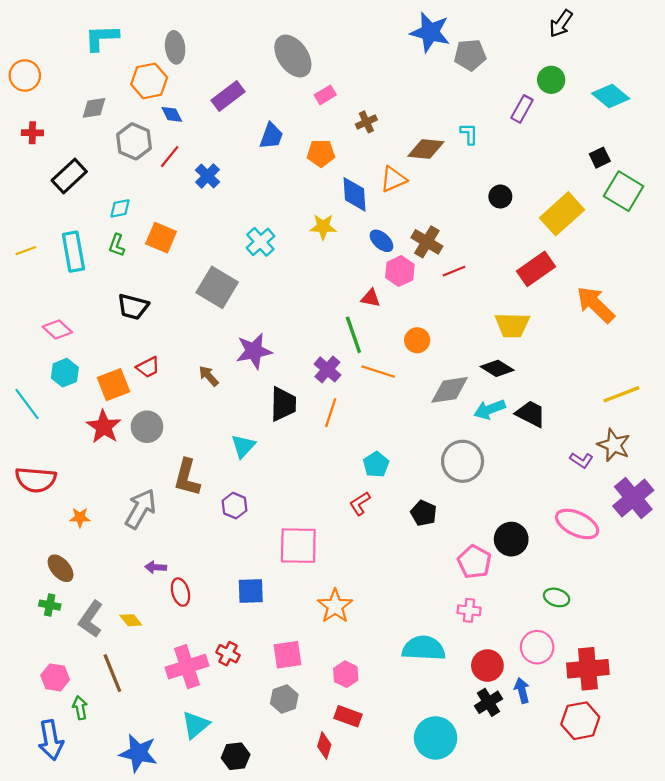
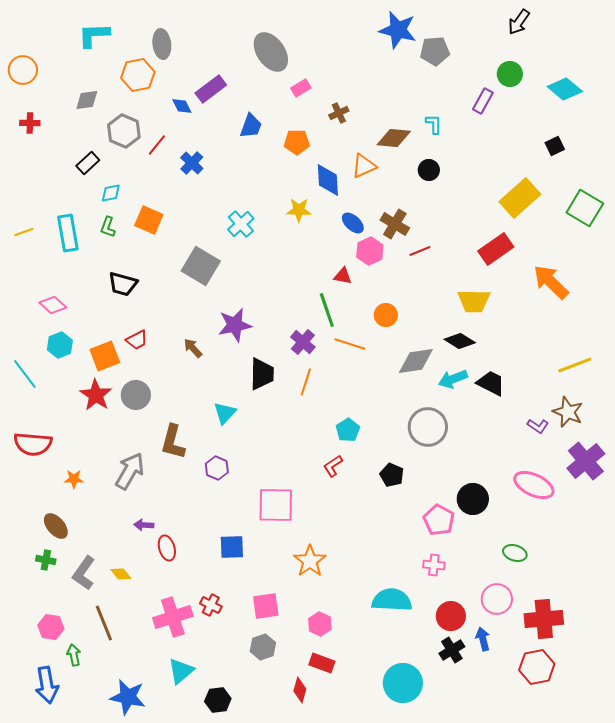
blue diamond: (172, 114) -> (182, 106), moved
black rectangle: (69, 176) -> (88, 163), moved, size x0.7
green square: (624, 191) -> (585, 208), moved
black circle: (500, 197) -> (429, 170), moved

